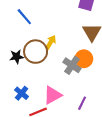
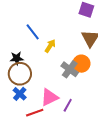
blue line: (24, 17) -> (33, 32), moved
brown circle: (36, 52) -> (20, 74), moved
purple line: (82, 103) -> (68, 105), moved

